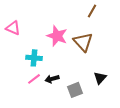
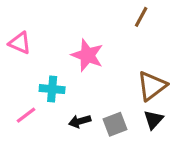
brown triangle: (83, 42) -> (152, 86), moved, turned 35
pink line: (34, 79) -> (26, 115), moved
gray square: (75, 90) -> (115, 124), moved

